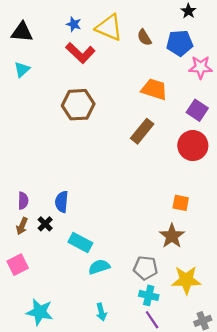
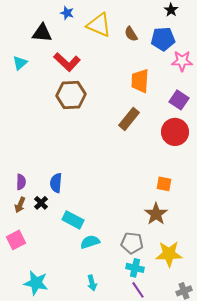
blue star: (74, 24) -> (67, 13), moved
black triangle: (22, 32) -> (42, 33), moved
red L-shape: (80, 53) -> (67, 62), moved
orange trapezoid: (154, 89) -> (140, 81), turned -105

